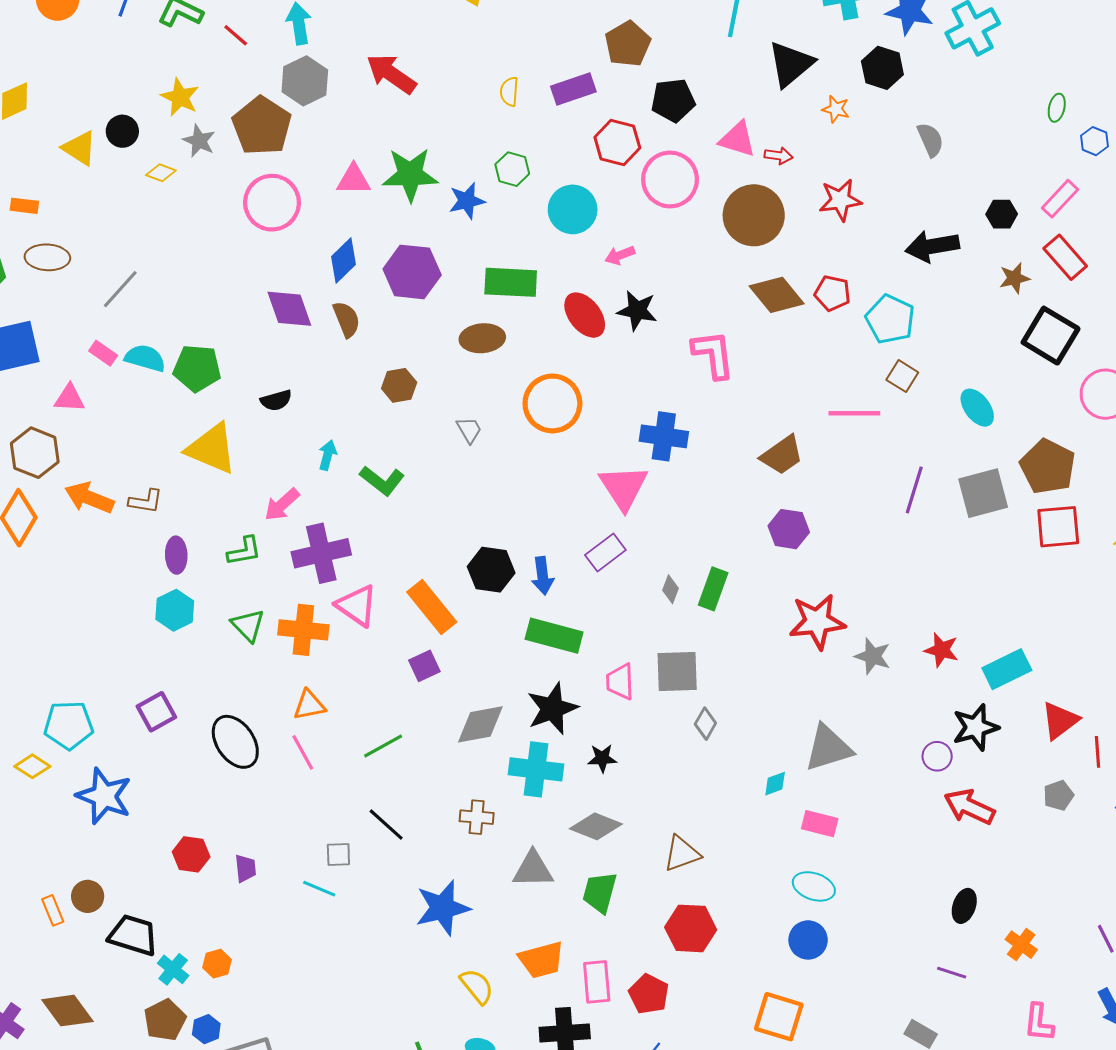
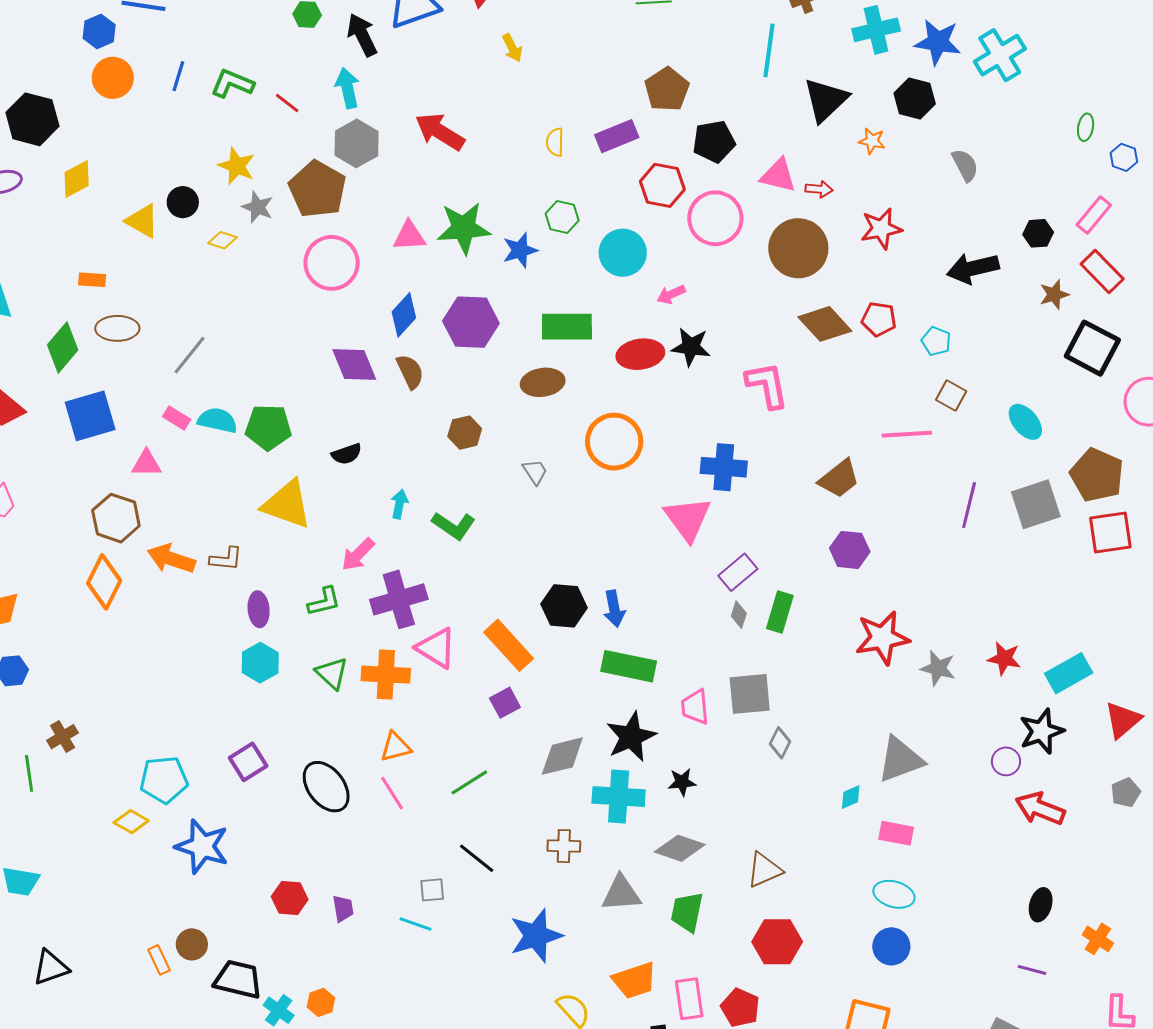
red ellipse: (585, 315) -> (640, 354), turned -57
cyan pentagon: (890, 319) -> (936, 341), size x0.6
purple rectangle: (605, 552) -> (738, 572), moved

